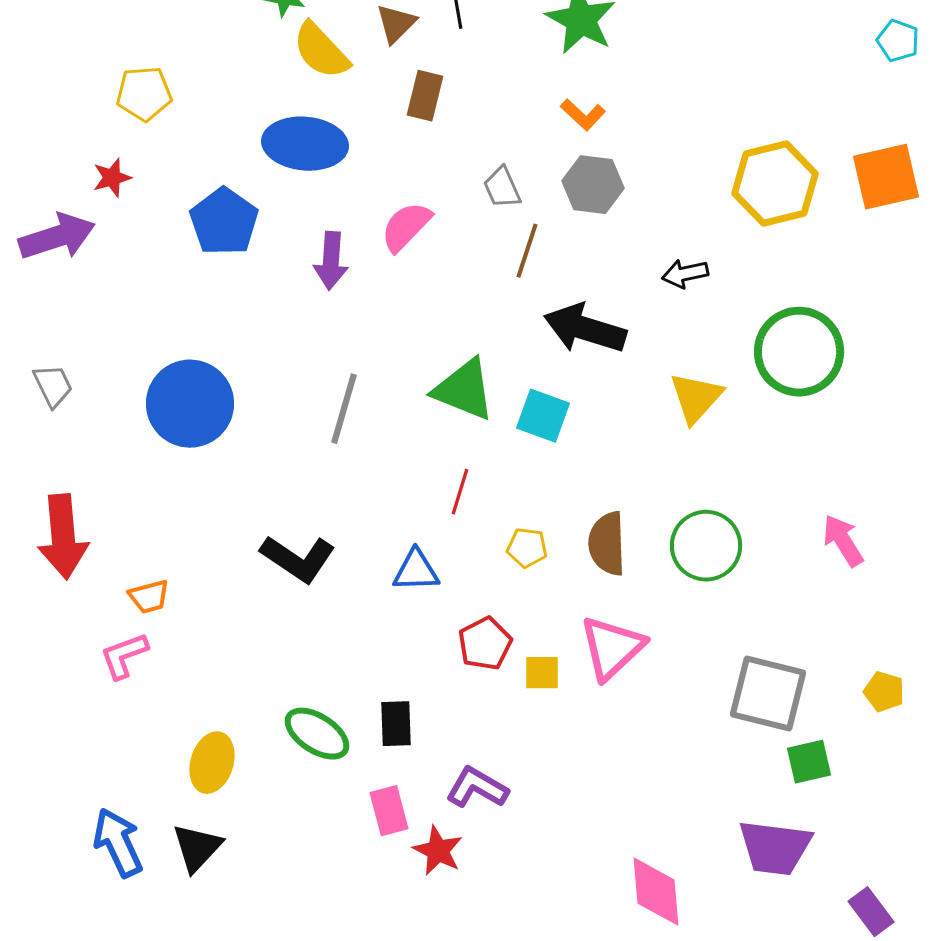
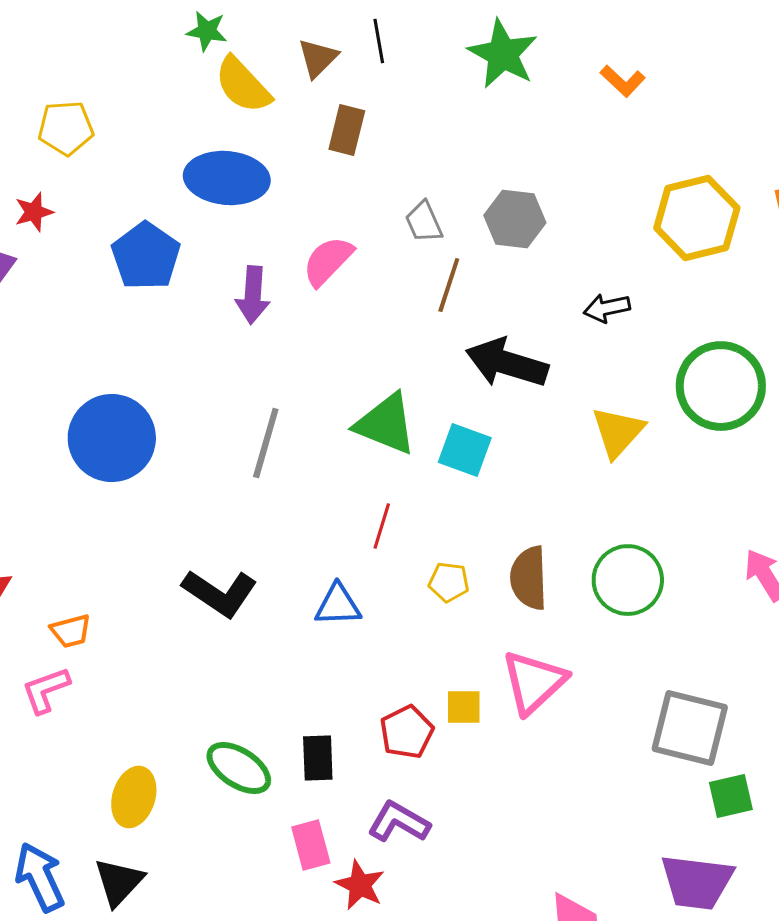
orange L-shape: (583, 115) -> (623, 81), moved
red pentagon: (485, 644) -> (407, 732), moved

